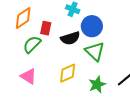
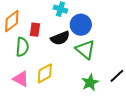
green semicircle: (32, 44) -> (22, 47), turned 144
yellow diamond: (68, 73) -> (45, 73), moved

